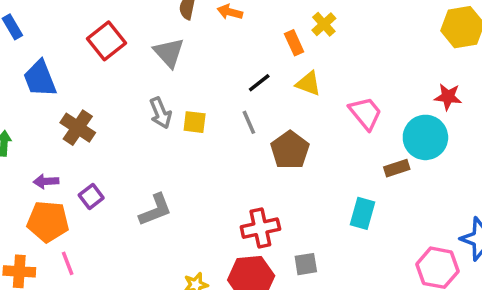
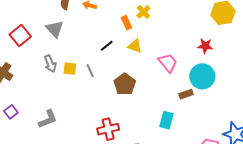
red square: (106, 41) -> (20, 36), moved
red star: (448, 97) -> (205, 46), moved
gray line: (249, 122) -> (90, 71), moved

